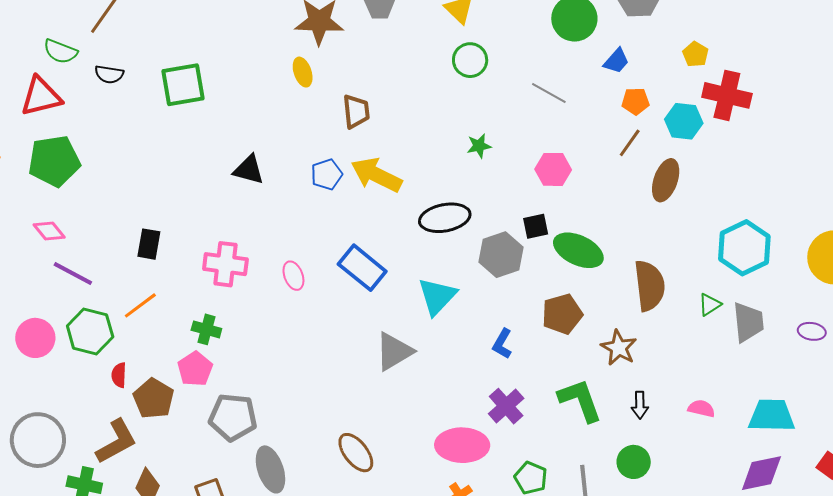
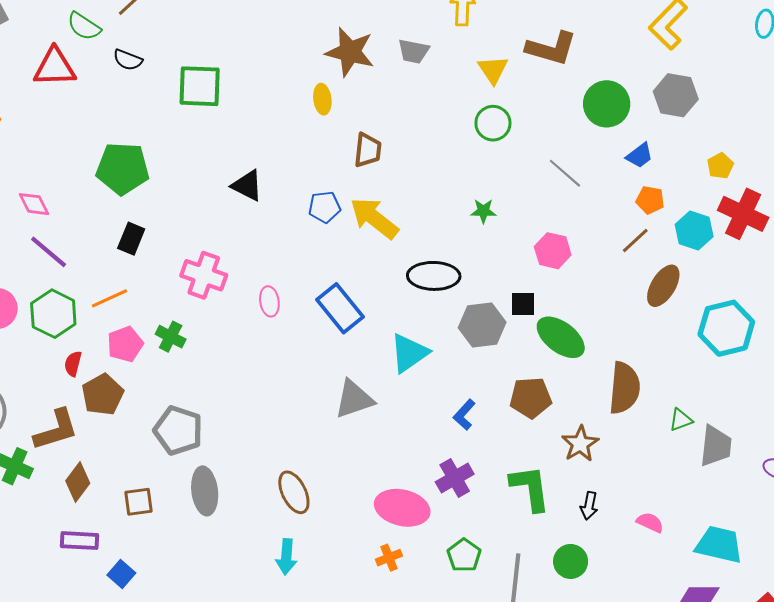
green pentagon: (54, 161) -> (123, 168), moved
cyan hexagon: (744, 248) -> (726, 328), moved
pink pentagon: (195, 369) -> (125, 344), moved

